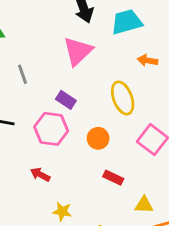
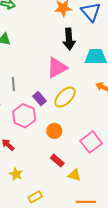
gray line: (23, 74) -> (13, 84), moved
yellow ellipse: (123, 98) -> (65, 97), moved, turned 50
yellow triangle: (144, 205) -> (74, 175), moved

